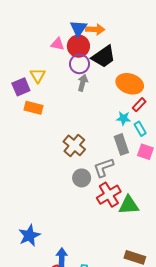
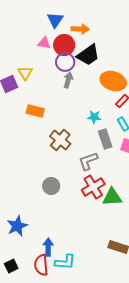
blue triangle: (78, 28) -> (55, 20), moved
orange rectangle: (33, 108) -> (35, 111), moved
cyan star: (123, 118) -> (94, 117), moved
gray circle: (82, 178) -> (51, 186), moved

